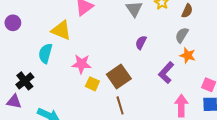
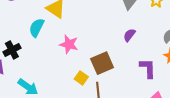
purple L-shape: (166, 73) -> (148, 68), turned 125
yellow square: (92, 84) -> (81, 78), moved

